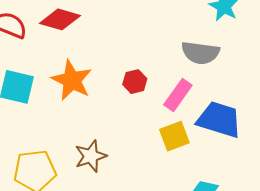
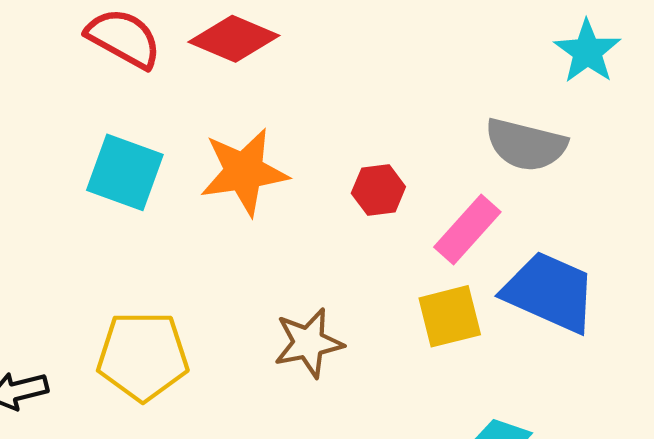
orange star: (72, 80) -> (244, 172), turned 30
brown star: (91, 156) -> (309, 343), moved

